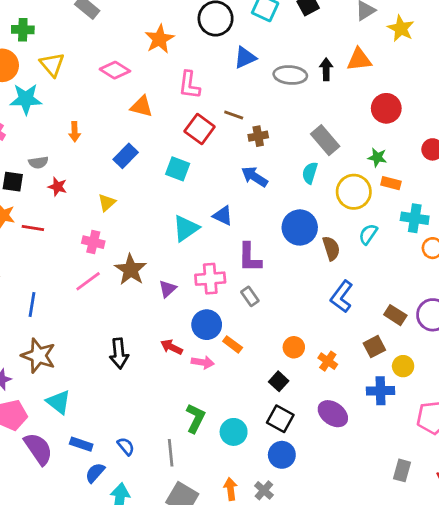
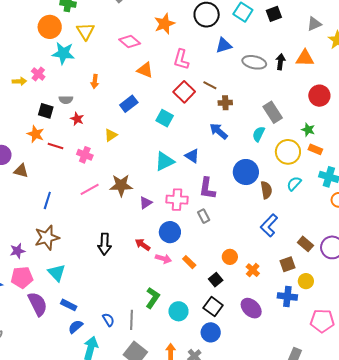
pink cross: (93, 242) -> (85, 155), moved
brown star: (131, 270) -> (121, 185), turned 30
orange rectangle: (233, 344) -> (189, 262), moved
brown star: (38, 356) -> (47, 238), turned 30
blue semicircle: (126, 446) -> (108, 320), moved

